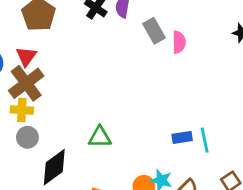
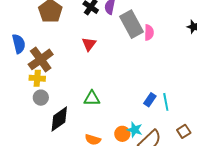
gray rectangle: (154, 31) -> (132, 24), size x1.5
red triangle: (26, 56) -> (89, 44), moved
blue rectangle: (182, 137) -> (150, 100), turned -48

